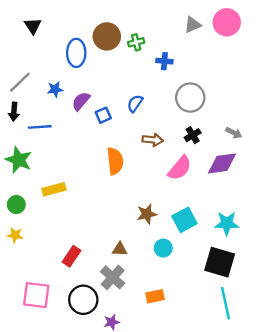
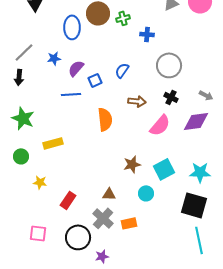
blue line: (40, 127) -> (71, 94), moved
black cross: (193, 135) -> (171, 97), turned -32
yellow star: (15, 235) -> (40, 182), moved
pink square: (36, 295) -> (38, 233), size x0.7
orange rectangle: (155, 296) -> (129, 223), moved

